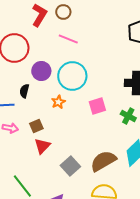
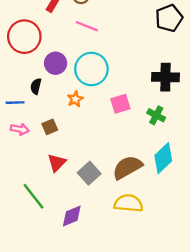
red triangle: (42, 146) -> (57, 163), moved

